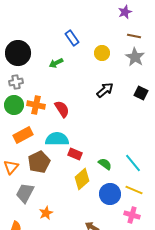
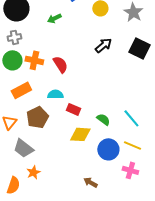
black square: (141, 93) -> (139, 48), size x1.5
cyan semicircle: (57, 139) -> (55, 94), size x0.7
yellow diamond: (82, 179) -> (80, 134), turned 45
gray trapezoid: (25, 193) -> (23, 148), turned -80
orange star: (46, 213) -> (33, 172), moved

